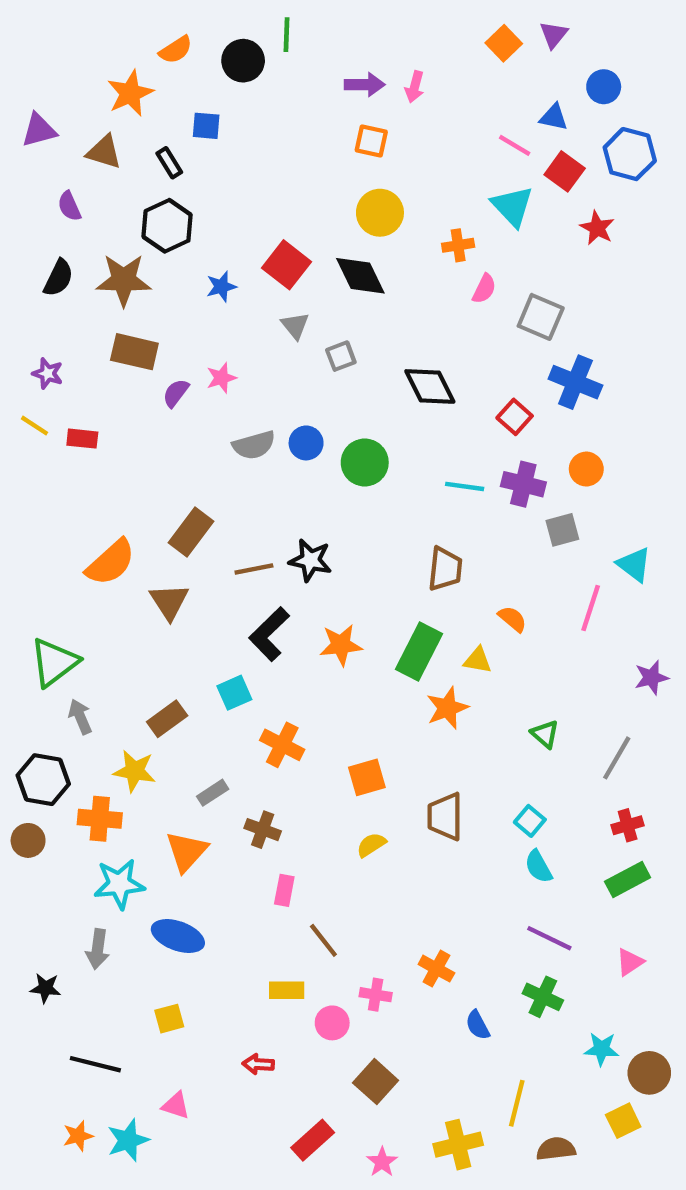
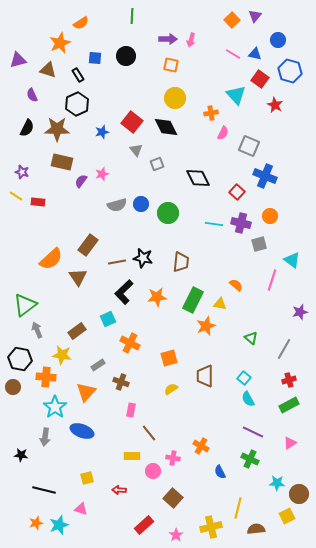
black circle: (243, 61) -> (126, 56), moved
pink line: (515, 145) -> (233, 54), moved
brown trapezoid: (445, 569) -> (181, 262), moved
cyan star: (119, 884) -> (55, 407), turned -30
yellow square: (169, 1019) -> (87, 478), moved

